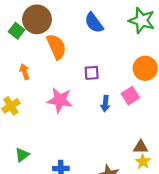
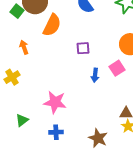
orange semicircle: (56, 47) -> (52, 25), turned 50
pink star: (60, 100) -> (55, 102), moved

